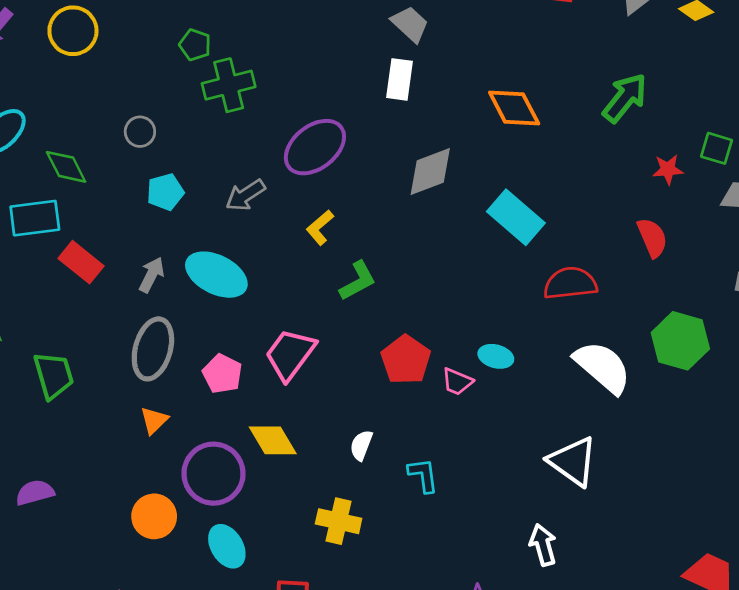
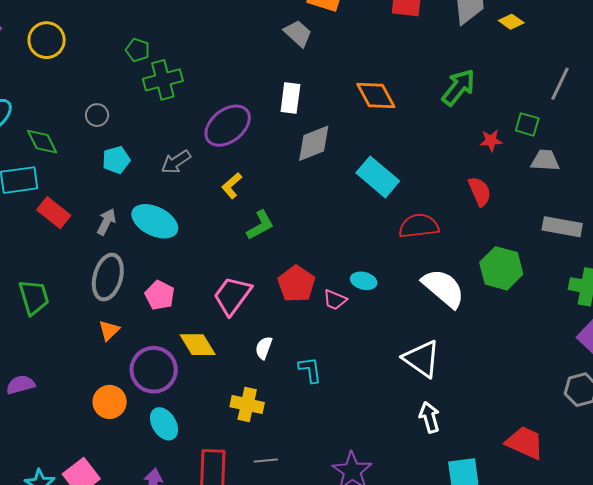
white rectangle: (400, 79) -> (290, 98), moved
pink trapezoid: (290, 354) -> (232, 296), moved
white arrow: (543, 545) -> (429, 417), moved

